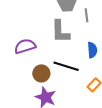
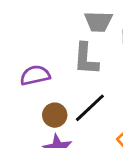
black line: (66, 66) -> (90, 108), turned -65

